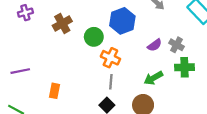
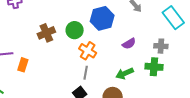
brown cross: (62, 23) -> (46, 33), moved
gray cross: (176, 45) -> (161, 46), moved, turned -32
orange rectangle: (54, 91) -> (23, 65), moved

